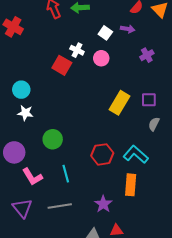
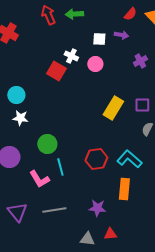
white square: (105, 33) -> (99, 39), turned -32
cyan line: (66, 174) -> (60, 167), moved
pink L-shape: (32, 177) -> (39, 179), moved
purple star: (103, 204) -> (97, 208), turned -30

